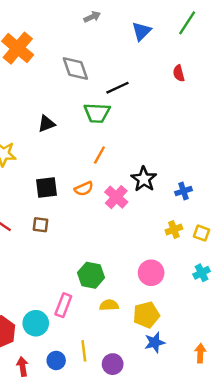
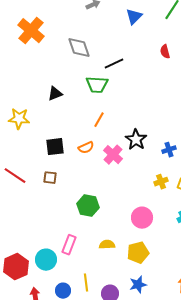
green hexagon: (91, 275) -> (88, 206), moved
blue star: (155, 342) -> (138, 285), moved

